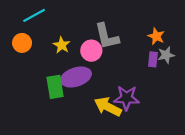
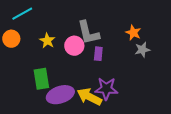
purple rectangle: (153, 59) -> (98, 54), moved
purple ellipse: (76, 77) -> (60, 95), moved

